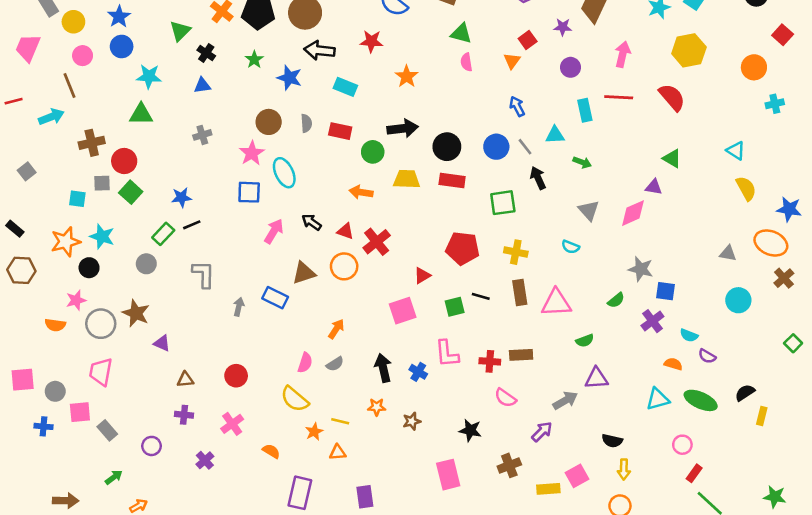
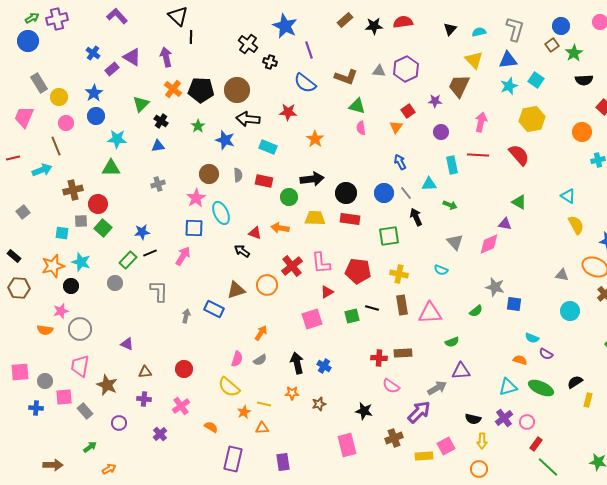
pink arrow: (274, 231) -> (183, 256), moved
red triangle: (345, 231) -> (255, 233), moved
brown star: (136, 313) -> (107, 385), moved
purple cross: (652, 321) -> (504, 418), moved
pink L-shape: (447, 354) -> (321, 263), moved
purple arrow: (542, 432) -> (419, 412), size x1.4

